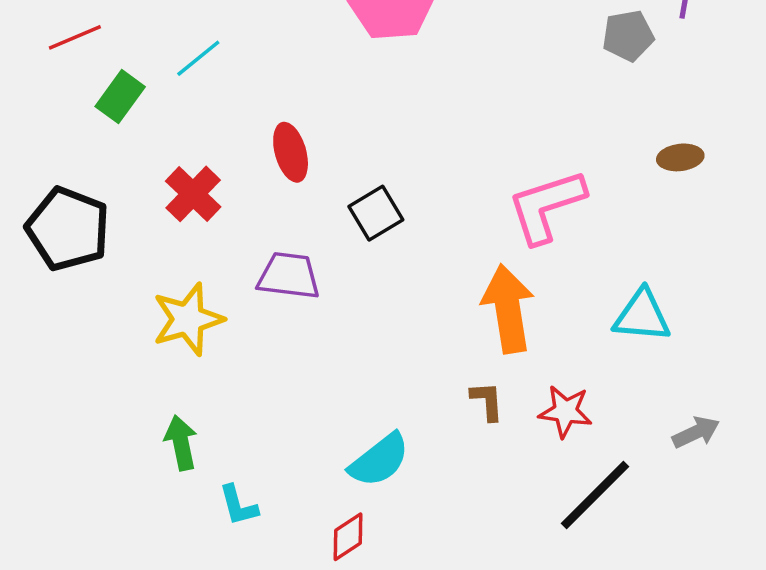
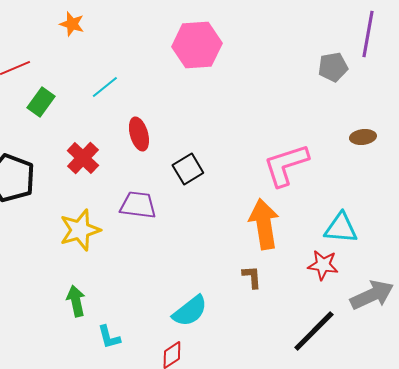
cyan line: (198, 58) -> (105, 87), moved
red star: (565, 411) -> (323, 265), moved
gray arrow: (696, 432) -> (372, 295), size x1.6

